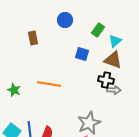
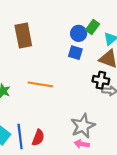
blue circle: (65, 20) -> (79, 33), moved
brown rectangle: (33, 38) -> (23, 36), size x1.6

